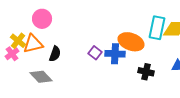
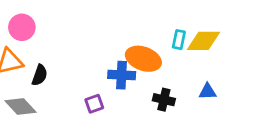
cyan rectangle: (157, 28) -> (179, 40), size x0.6
purple square: (95, 53) -> (94, 104), moved, turned 32

